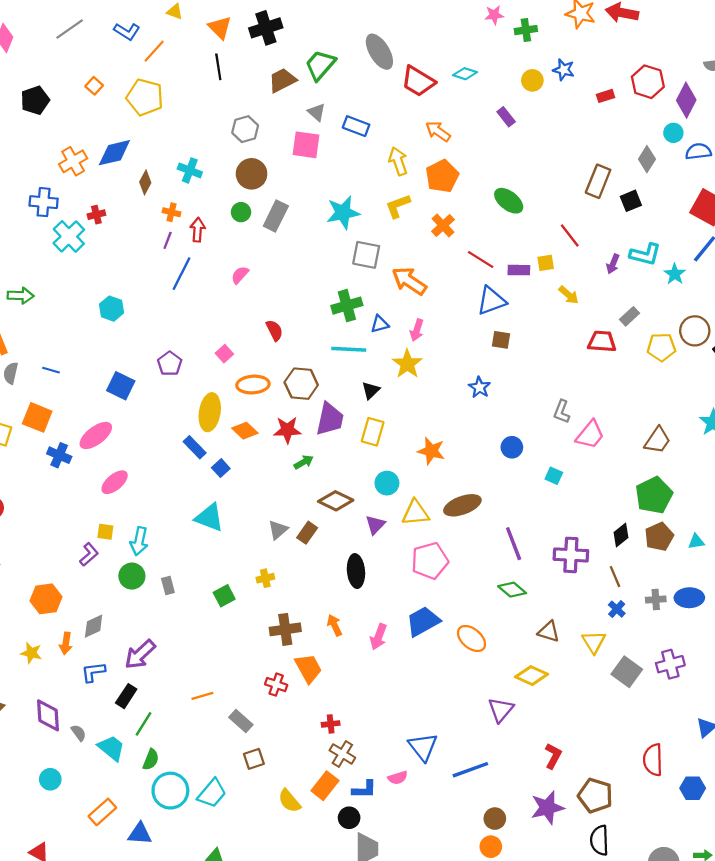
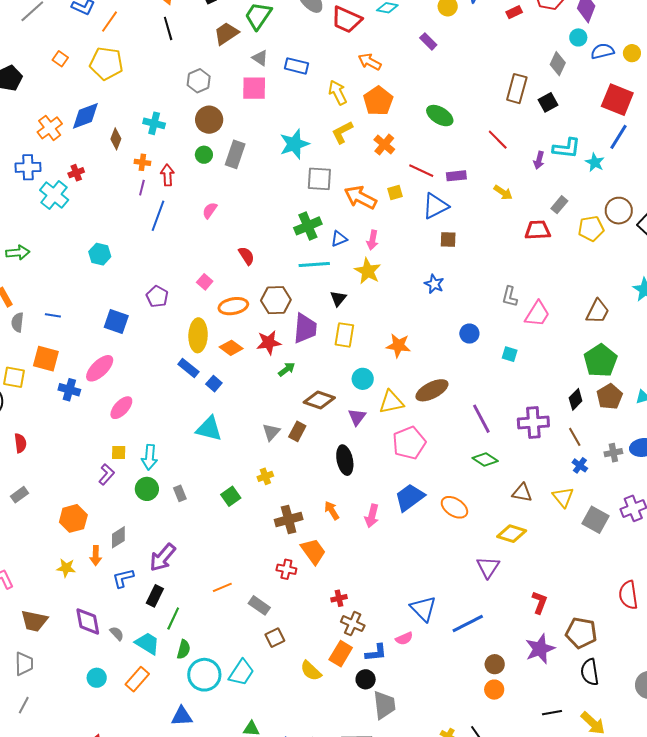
yellow square: (546, 263) -> (395, 192), moved
orange rectangle: (102, 812) -> (137, 679), moved

